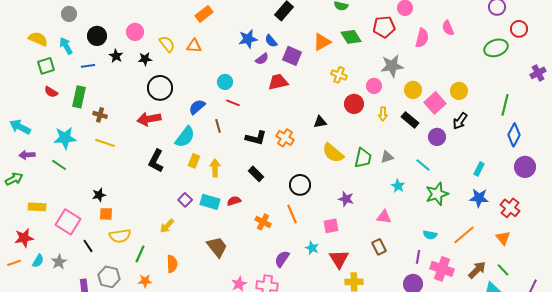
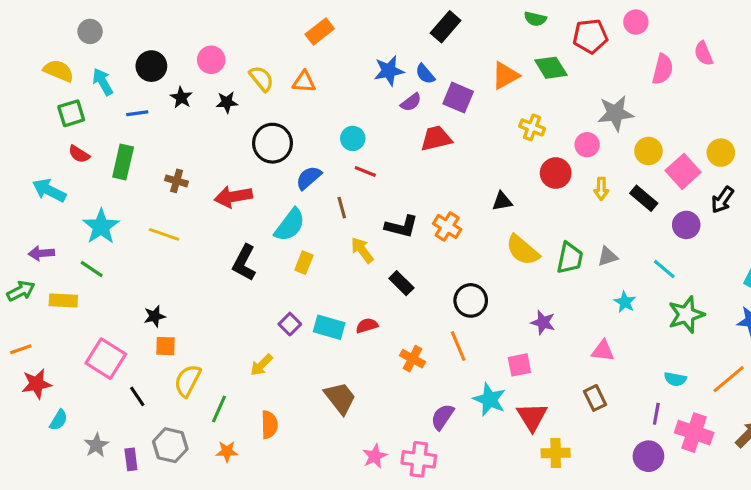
gray circle: (69, 14) -> (90, 31), moved
red pentagon: (384, 27) -> (590, 36), moved
black circle: (160, 88) -> (272, 143), moved
brown cross: (100, 115) -> (177, 181), moved
cyan arrow: (20, 127) -> (49, 190), moved
cyan star: (65, 138) -> (101, 227), turned -30
yellow arrow: (215, 168) -> (362, 250), moved, turned -36
yellow rectangle: (37, 207) -> (63, 300), moved
yellow semicircle: (120, 236) -> (188, 381), turned 125
cyan star: (312, 248) -> (490, 400), size x1.5
gray star: (59, 262) -> (96, 445), moved
orange line: (14, 263) -> (21, 349), moved

